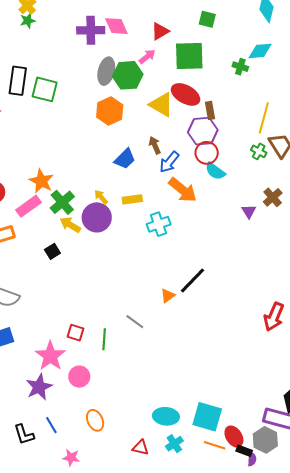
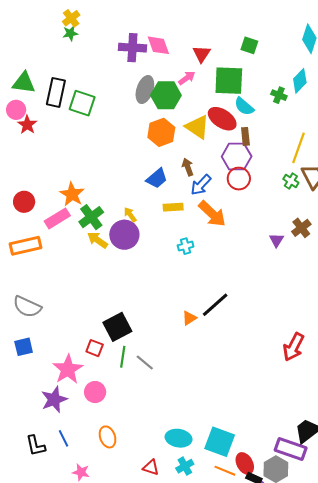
red triangle: (160, 31) -> (202, 54), turned -30
cyan diamond: (260, 51) -> (300, 81), turned -45
orange hexagon: (110, 111) -> (161, 132), moved
cyan semicircle: (215, 171) -> (244, 106), moved
yellow rectangle: (132, 199) -> (173, 207), moved
cyan cross: (159, 224) -> (186, 246), size x0.7
black square: (52, 251) -> (117, 327), moved, size x1.8
gray line: (135, 322) -> (145, 363), moved

